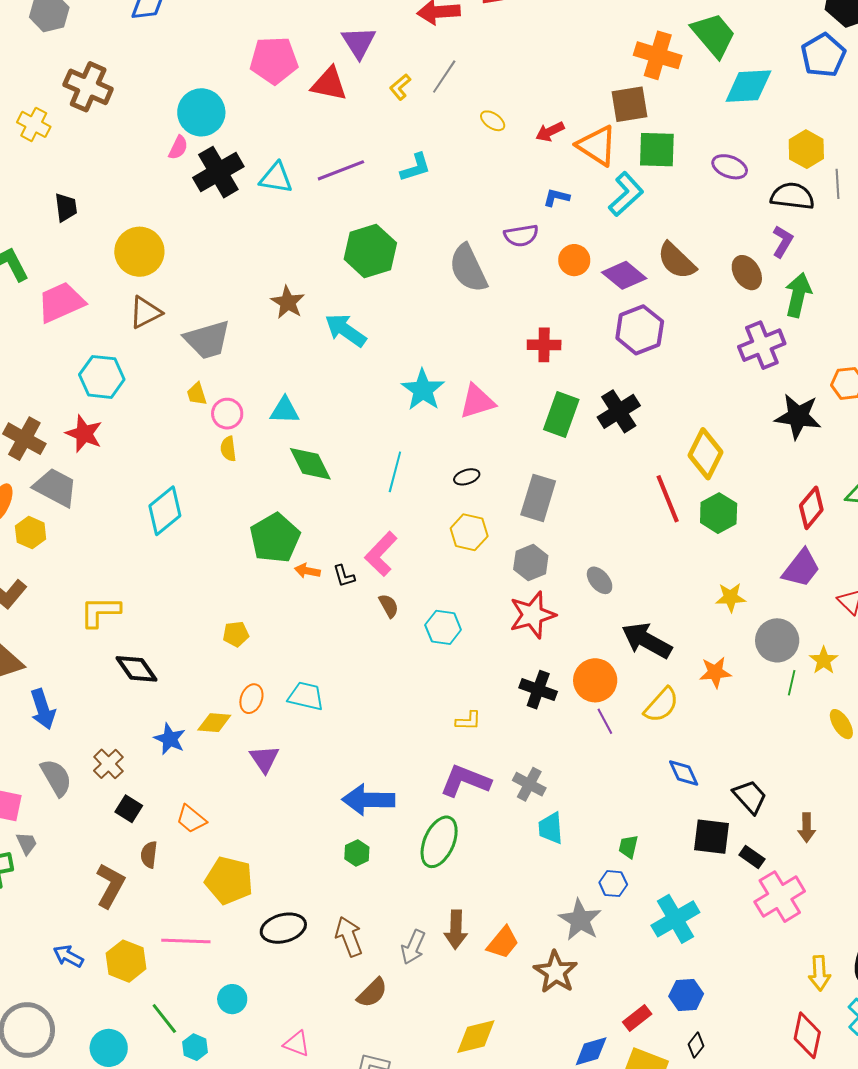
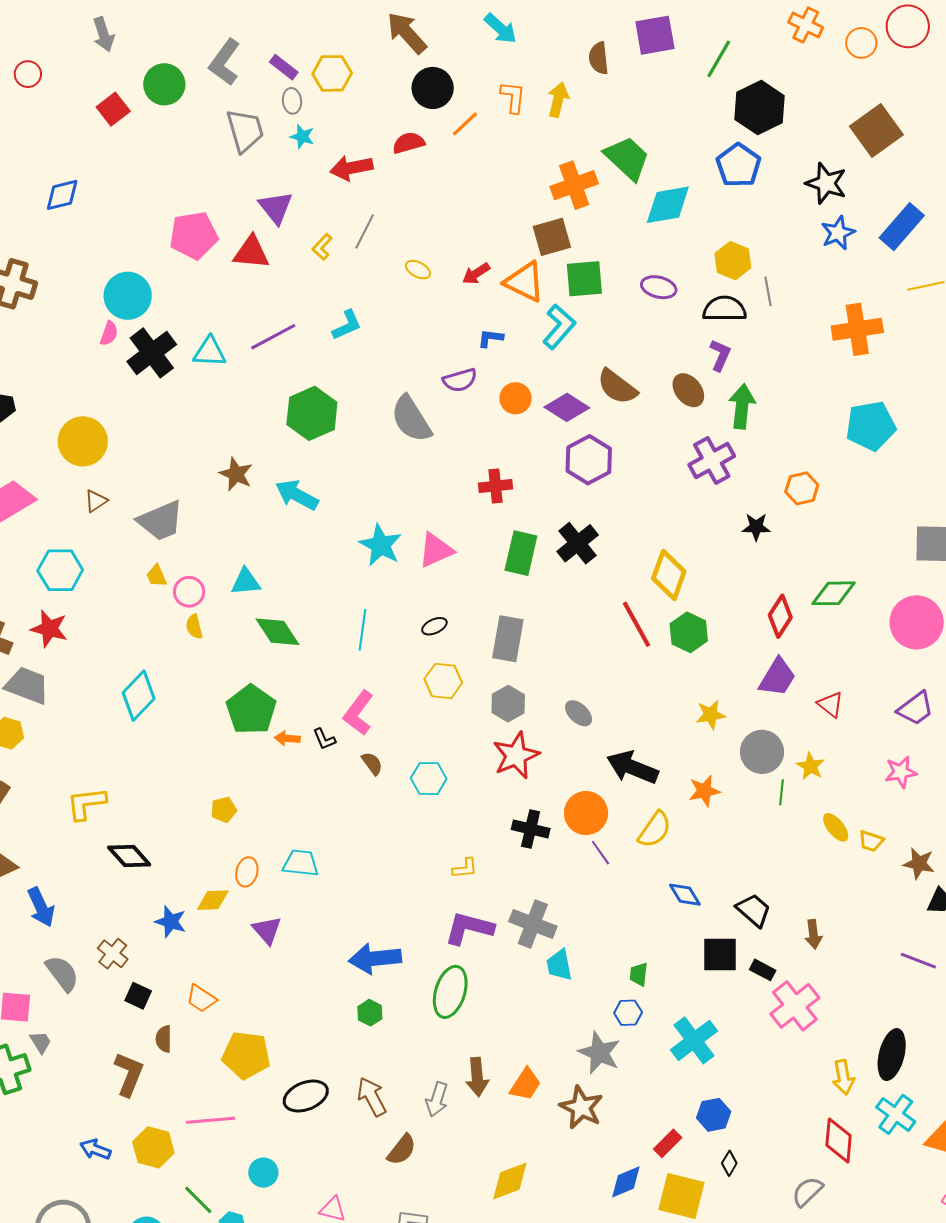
orange cross: (658, 55) -> (574, 185), turned -30
brown triangle: (145, 312) -> (96, 501), size x0.7
black star: (798, 416) -> (756, 527), size x0.6
gray cross: (529, 784) -> (533, 924), size x1.4

